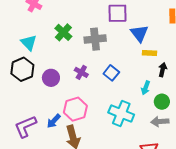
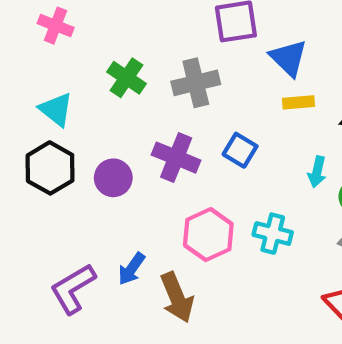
yellow rectangle: (149, 53) -> (298, 102), moved
purple cross: (81, 72) -> (176, 158), size x1.5
pink hexagon: (75, 109) -> (208, 235), moved
cyan cross: (121, 114) -> (273, 234), size x0.7

